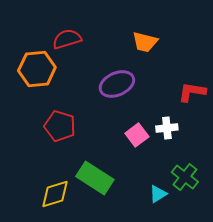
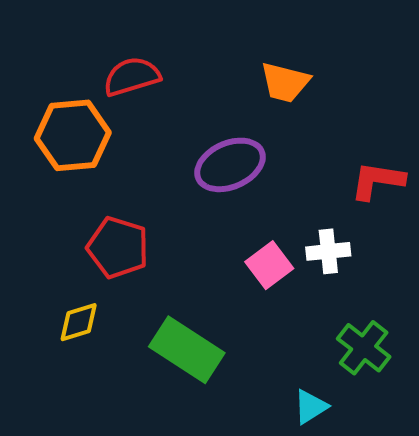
yellow diamond: (55, 194) -> (79, 322), moved, size x0.7
cyan triangle: (158, 194) -> (311, 407), moved

